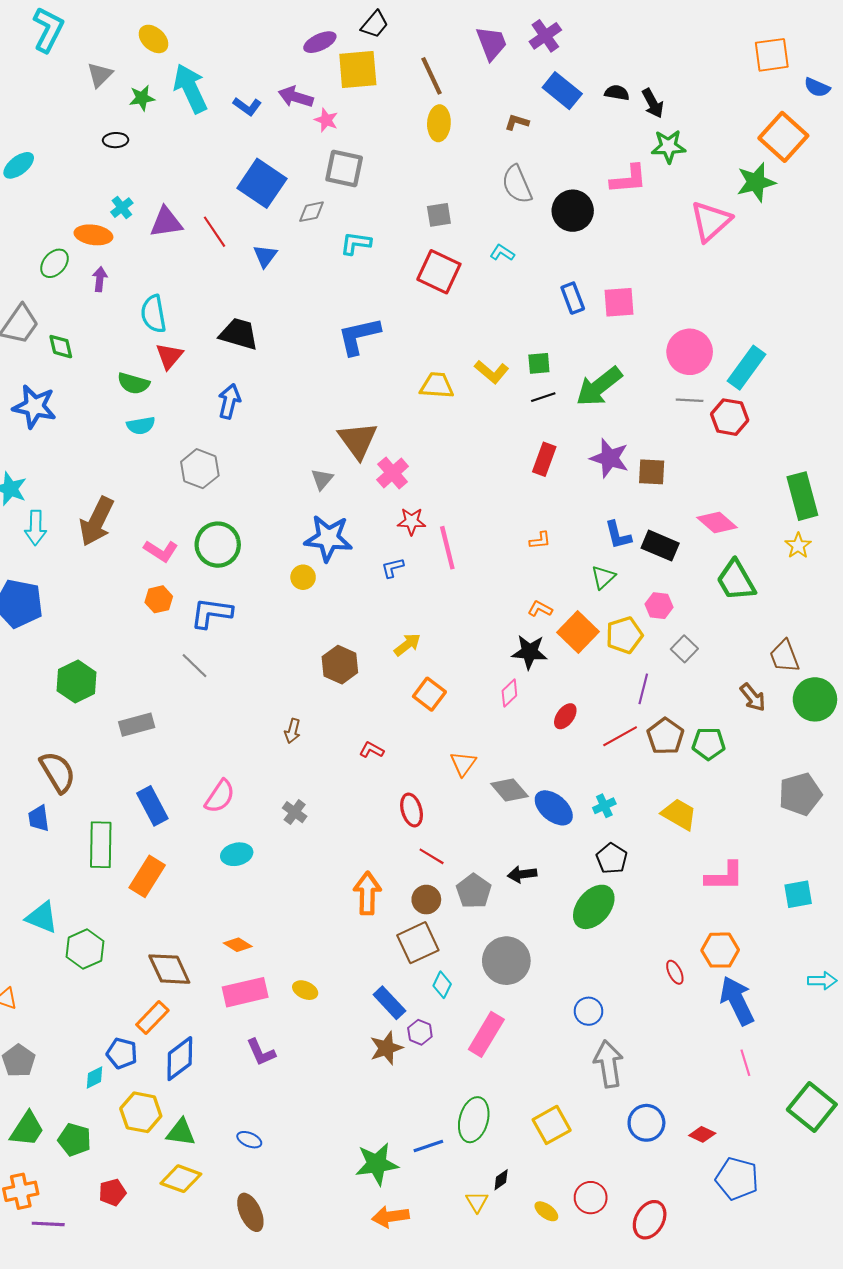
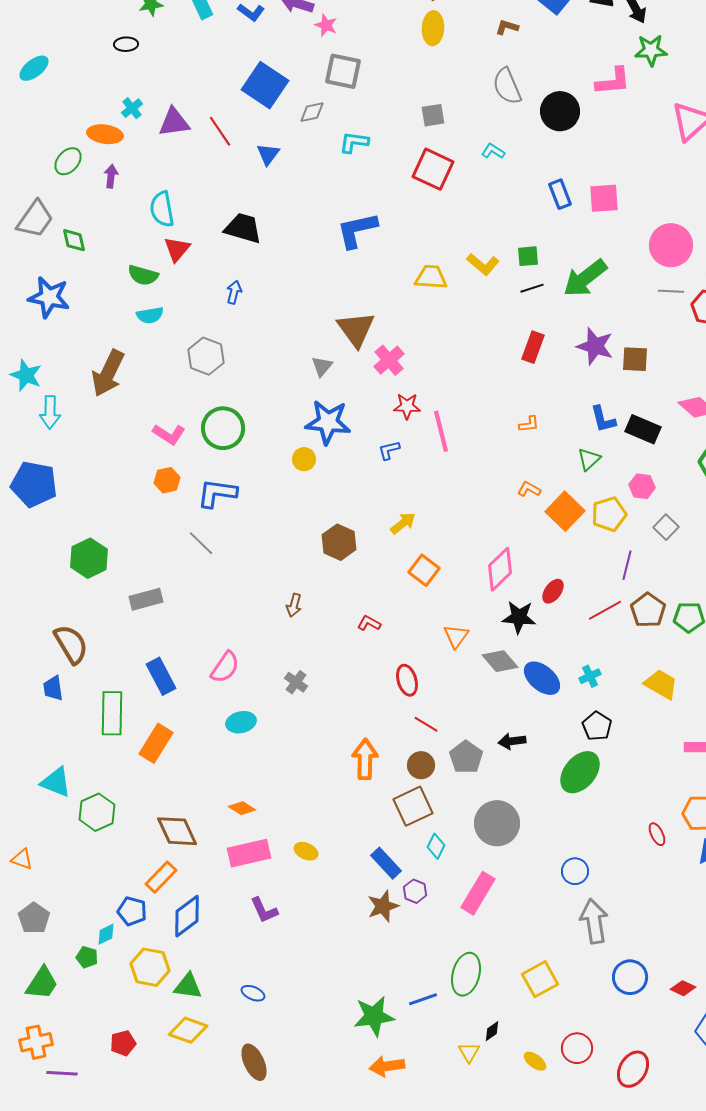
blue arrow: (229, 401) -> (234, 292), size x0.7
brown arrow: (97, 521) -> (108, 373), moved
black star: (530, 652) -> (519, 617), moved
pink diamond: (509, 693) -> (500, 569), size x1.6
green pentagon: (74, 1140) -> (87, 957), moved, size x0.7

